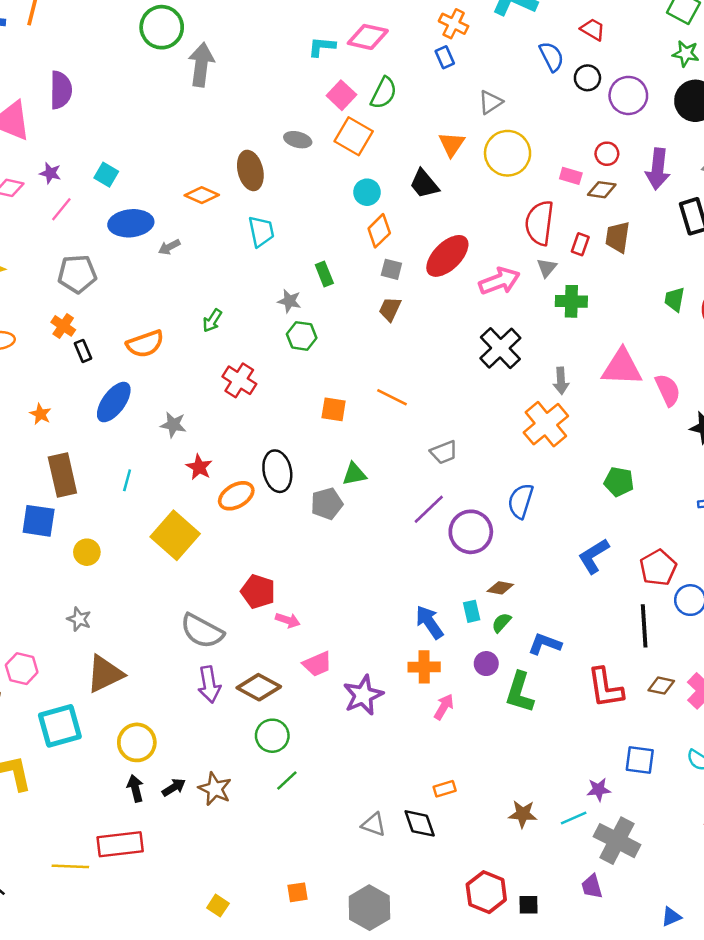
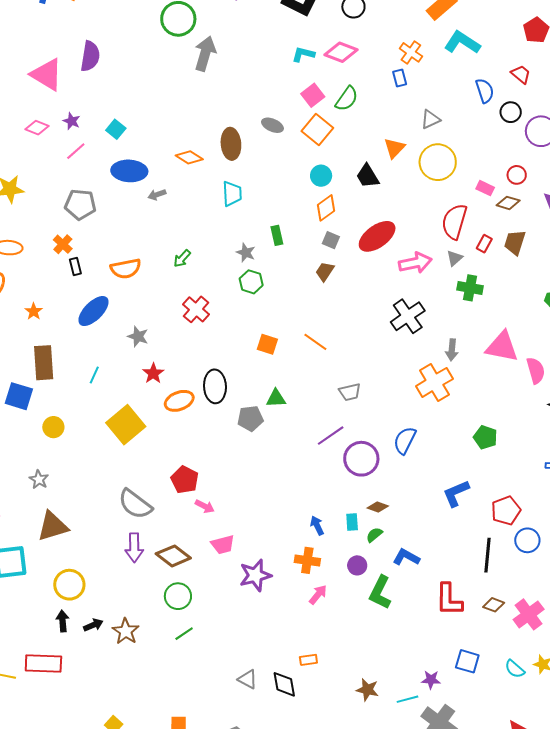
blue arrow: (429, 622) -> (317, 526), size x0.7

